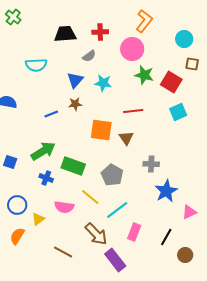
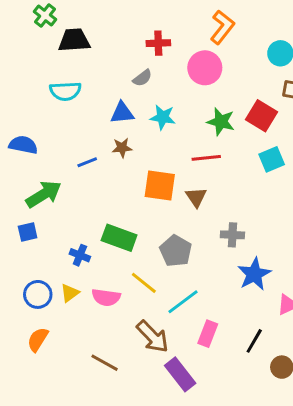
green cross: (13, 17) -> (45, 16), moved
black trapezoid: (65, 34) -> (74, 40), moved
green star: (144, 75) -> (221, 122), moved
blue triangle: (75, 80) -> (122, 113), turned 42
green arrow: (43, 151) -> (44, 194), moved
blue square: (10, 162) -> (28, 232), turned -32
yellow triangle: (38, 219) -> (70, 293), moved

